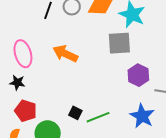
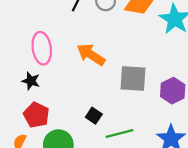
gray square: (119, 43) -> (133, 78), moved
black square: (75, 113) -> (94, 116), moved

